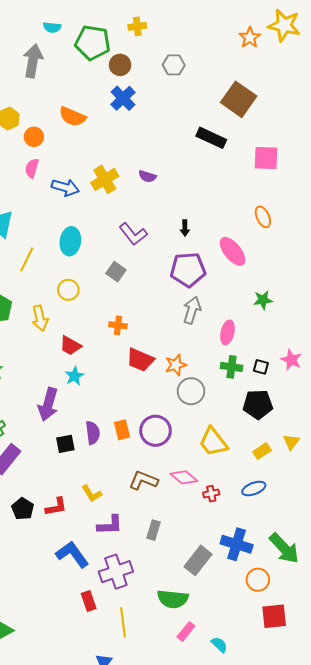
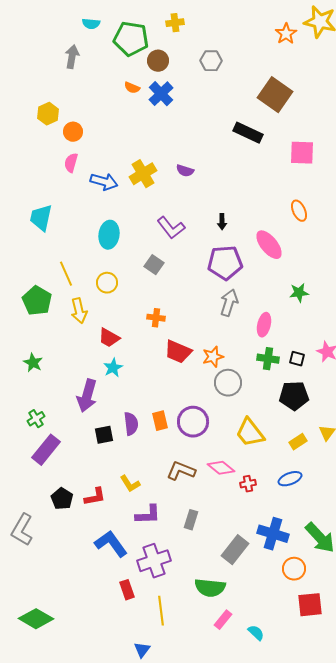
gray arrow: (33, 61) -> (72, 57), size x0.7
orange semicircle: (72, 117) -> (132, 88), moved, size x0.6
yellow line: (27, 259) -> (66, 274), moved, turned -50

